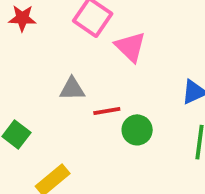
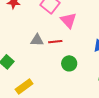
red line: (107, 111) -> (55, 42), moved

